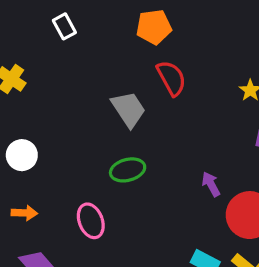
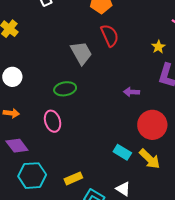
green ellipse: (128, 170) -> (65, 89), moved
purple arrow: (211, 184) -> (132, 92), moved, turned -63

